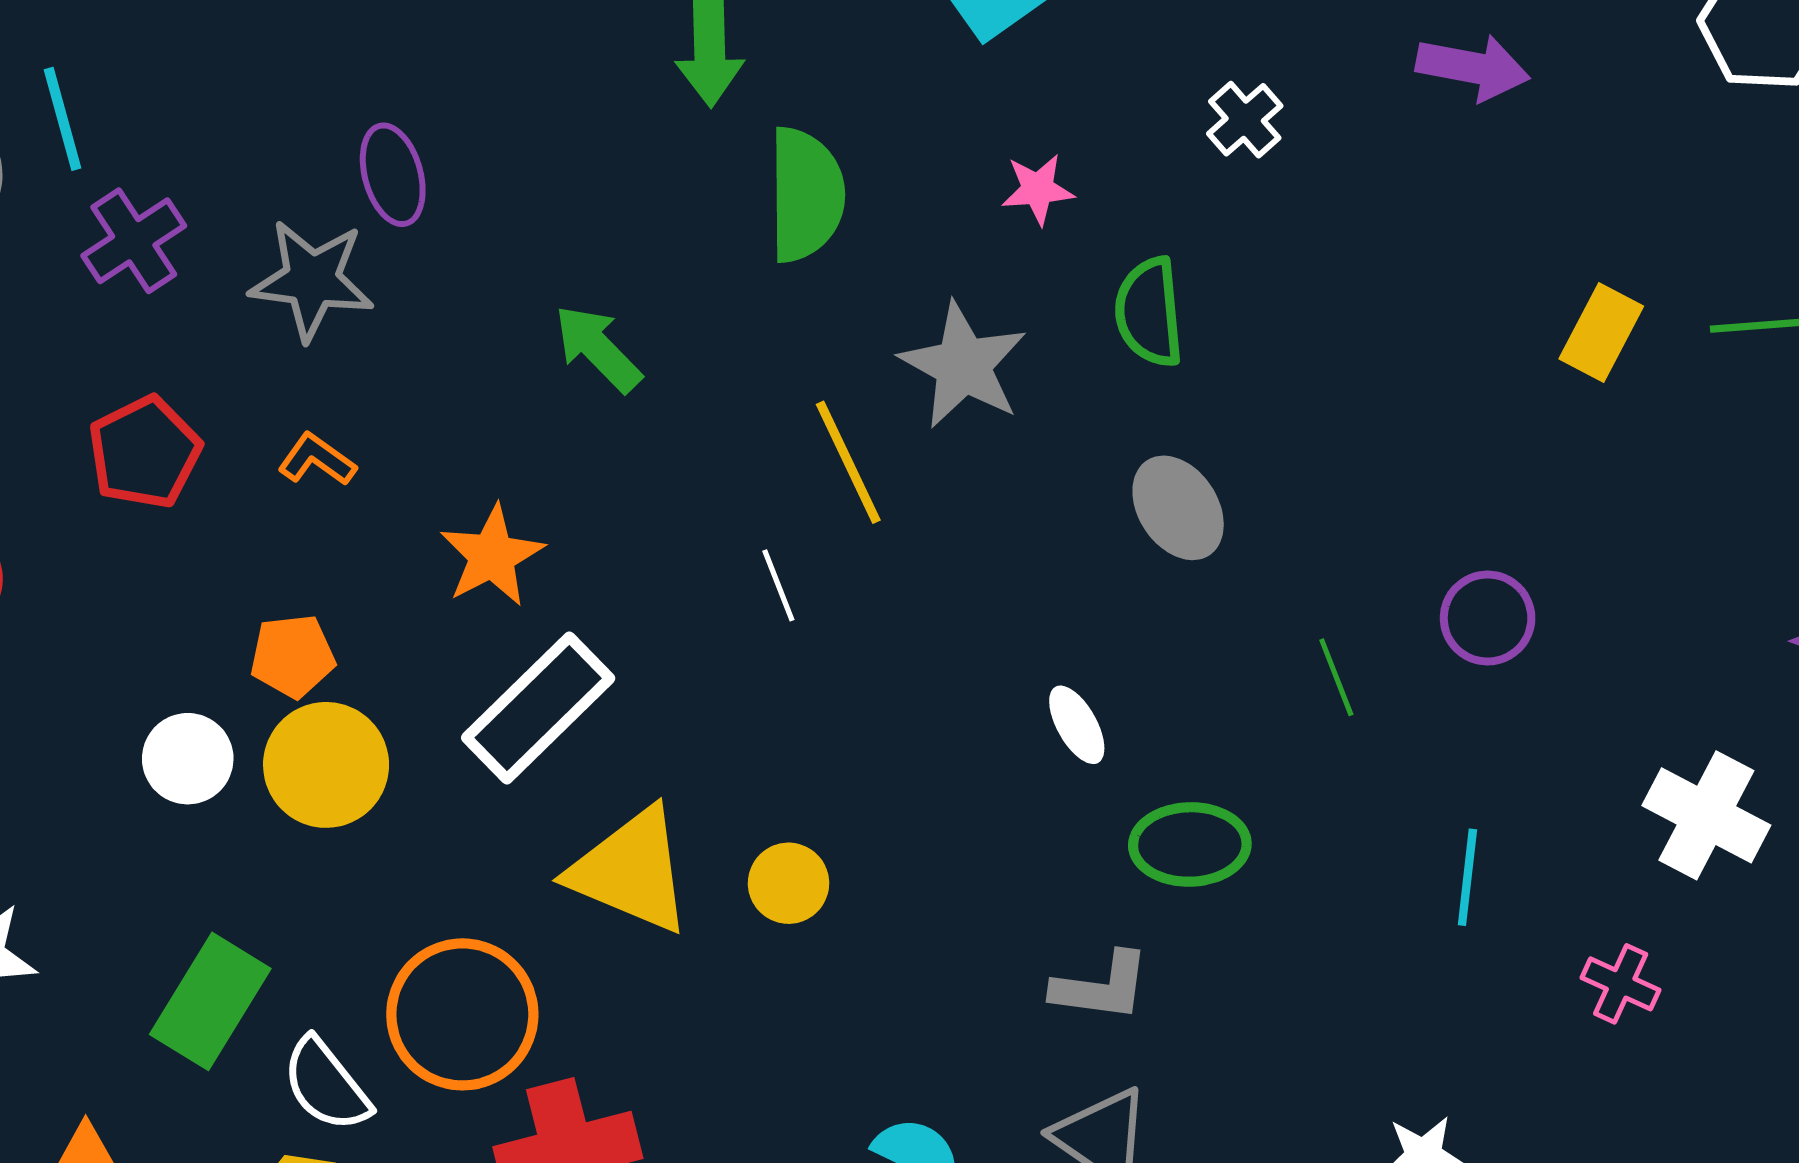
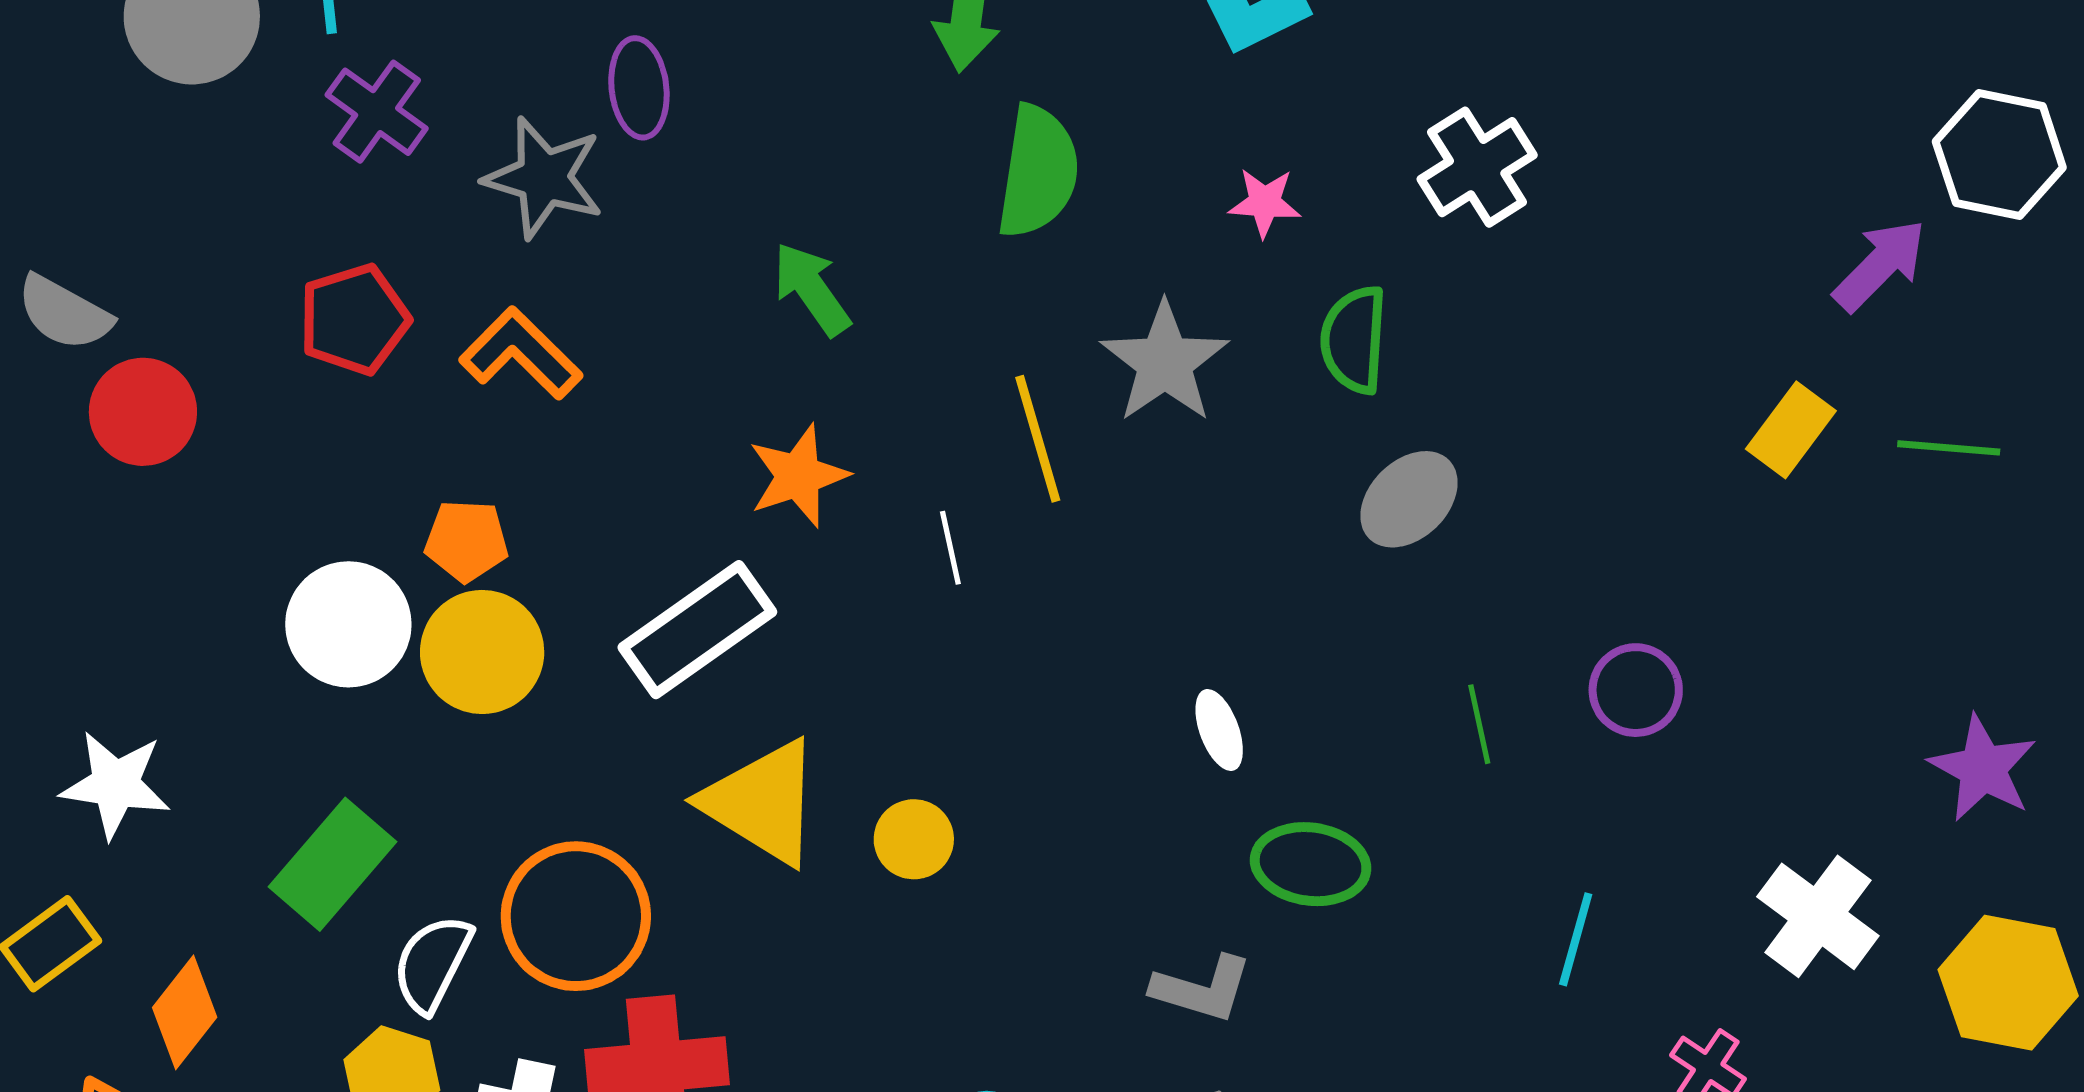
purple arrow: (1473, 68) -> (1880, 265), moved, turned -65
white cross: (1245, 120) -> (1477, 167), size x1.5
purple cross: (134, 241) -> (377, 112), turned -30
orange L-shape: (317, 460) -> (521, 353), size x1.6
gray ellipse: (1178, 508) -> (1409, 499), moved, turned 70
orange star: (492, 556) -> (798, 476), moved
white circle: (188, 759) -> (348, 624), size x1.4
white semicircle: (326, 1085) -> (432, 963), turned 56

